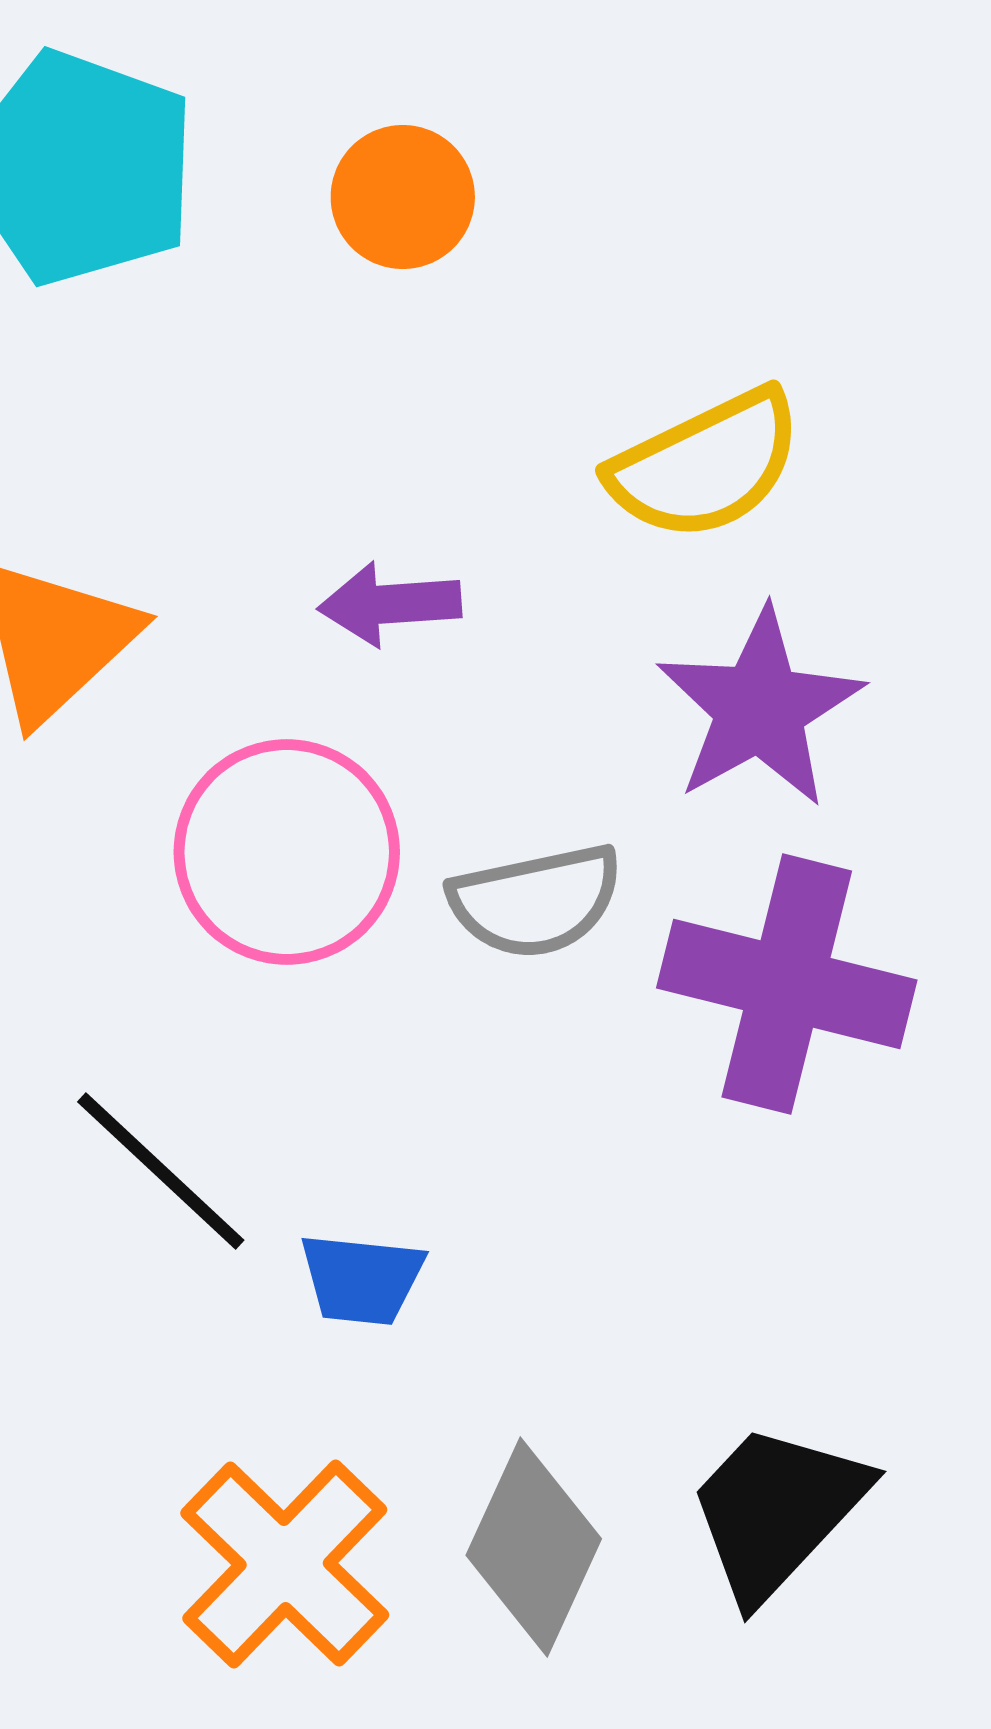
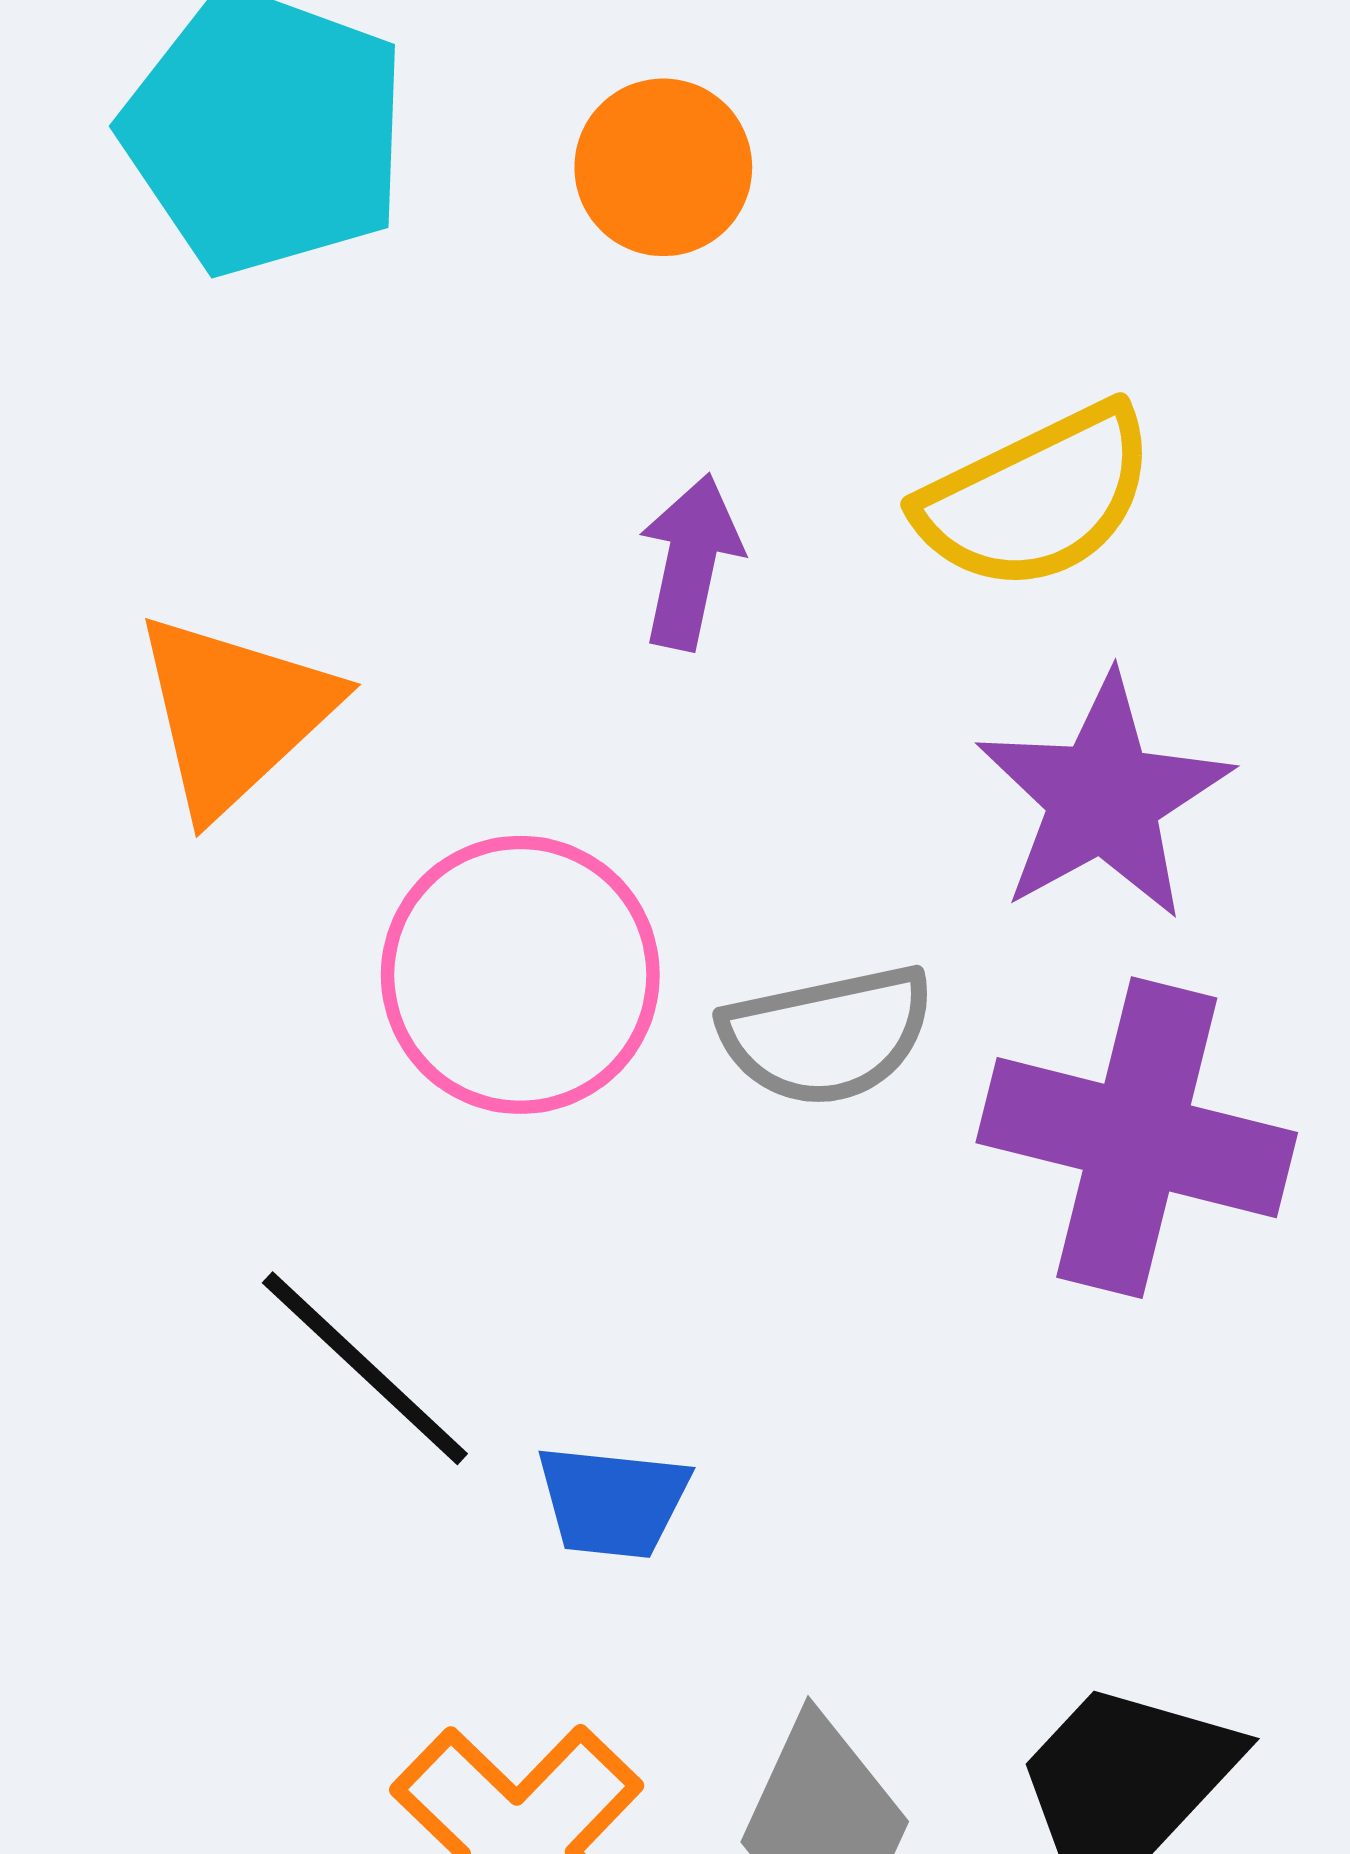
purple arrow: (390, 604) -> (690, 562), moved, turned 106

